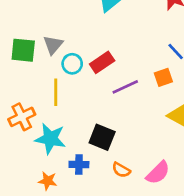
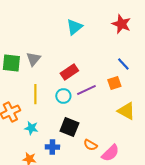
cyan circle: (72, 64) -> (63, 96), moved
cyan star: (50, 139) -> (31, 128), size x0.6
orange semicircle: (121, 170) -> (90, 145), moved

